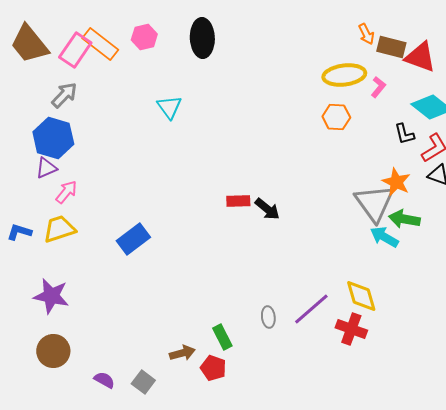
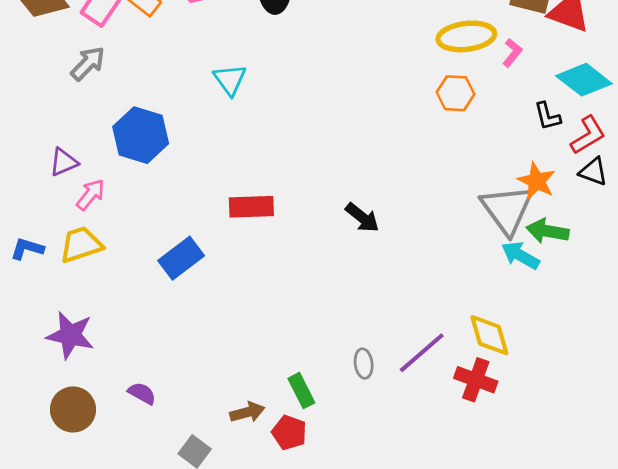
blue hexagon: (53, 138) -> (141, 135), moved
red rectangle: (238, 201) -> (251, 207), moved, size x1.4
purple semicircle: (104, 380) -> (142, 393), moved

